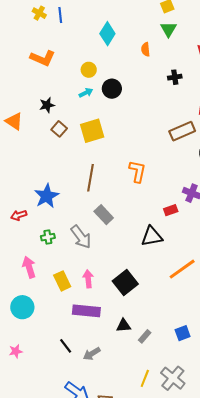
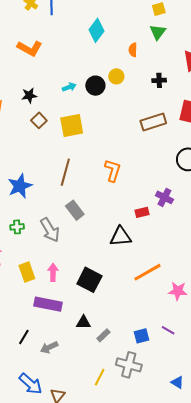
yellow circle: (89, 70) -> (116, 76), moved
brown rectangle: (182, 131) -> (153, 122), moved
black square: (125, 283) -> (89, 280), turned -30
black line: (66, 346) -> (24, 337), turned 63
gray cross: (173, 378) -> (129, 365), moved, turned -30

